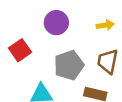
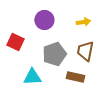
red square: (20, 50) -> (15, 42), turned -30

